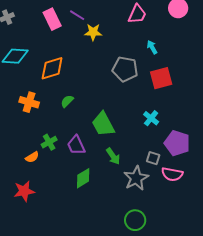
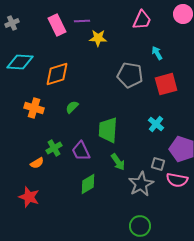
purple line: (77, 15) -> (82, 21), turned -35
green trapezoid: (103, 124) -> (108, 130), turned 32
red star: (24, 191) -> (29, 197), turned 30

